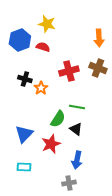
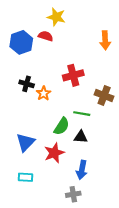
yellow star: (47, 24) -> (56, 17), moved
red semicircle: (43, 47) -> (46, 36), moved
brown cross: (98, 68) -> (104, 96), moved
black triangle: (76, 129) -> (81, 137), turned -32

